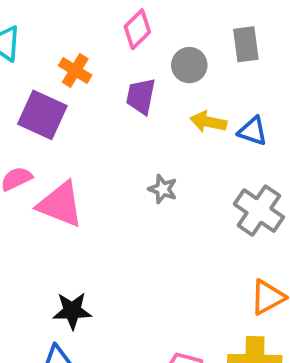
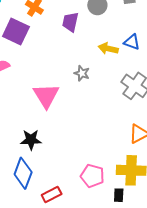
yellow arrow: (208, 122) -> (108, 49), moved
pink triangle: (60, 204) -> (46, 96), moved, turned 36

